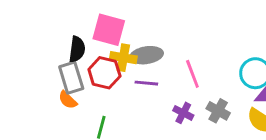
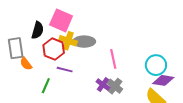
gray rectangle: (71, 78) -> (16, 48), moved
purple line: (146, 83) -> (65, 70), moved
gray cross: (218, 111) -> (115, 86), moved

